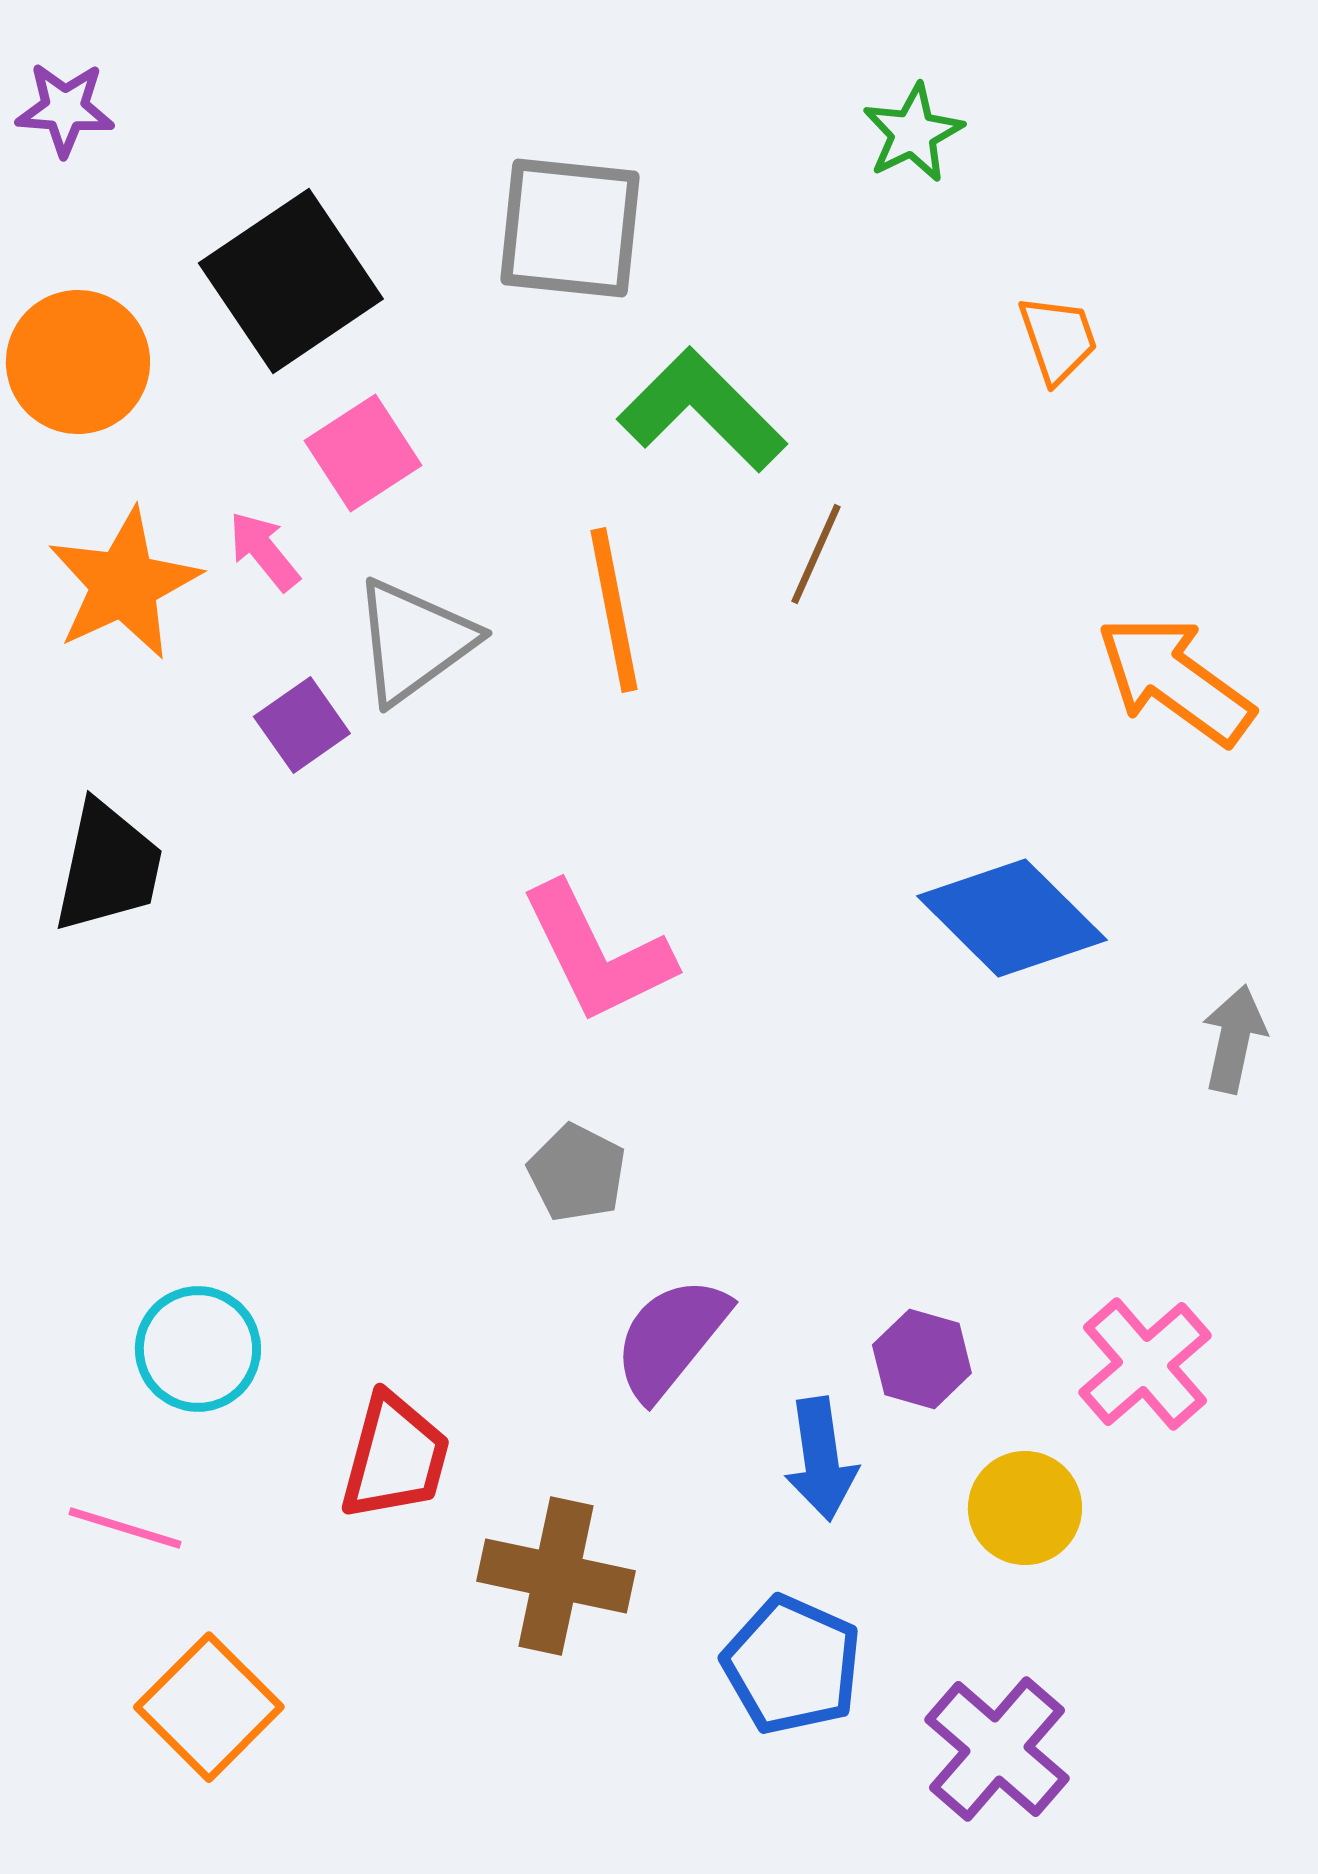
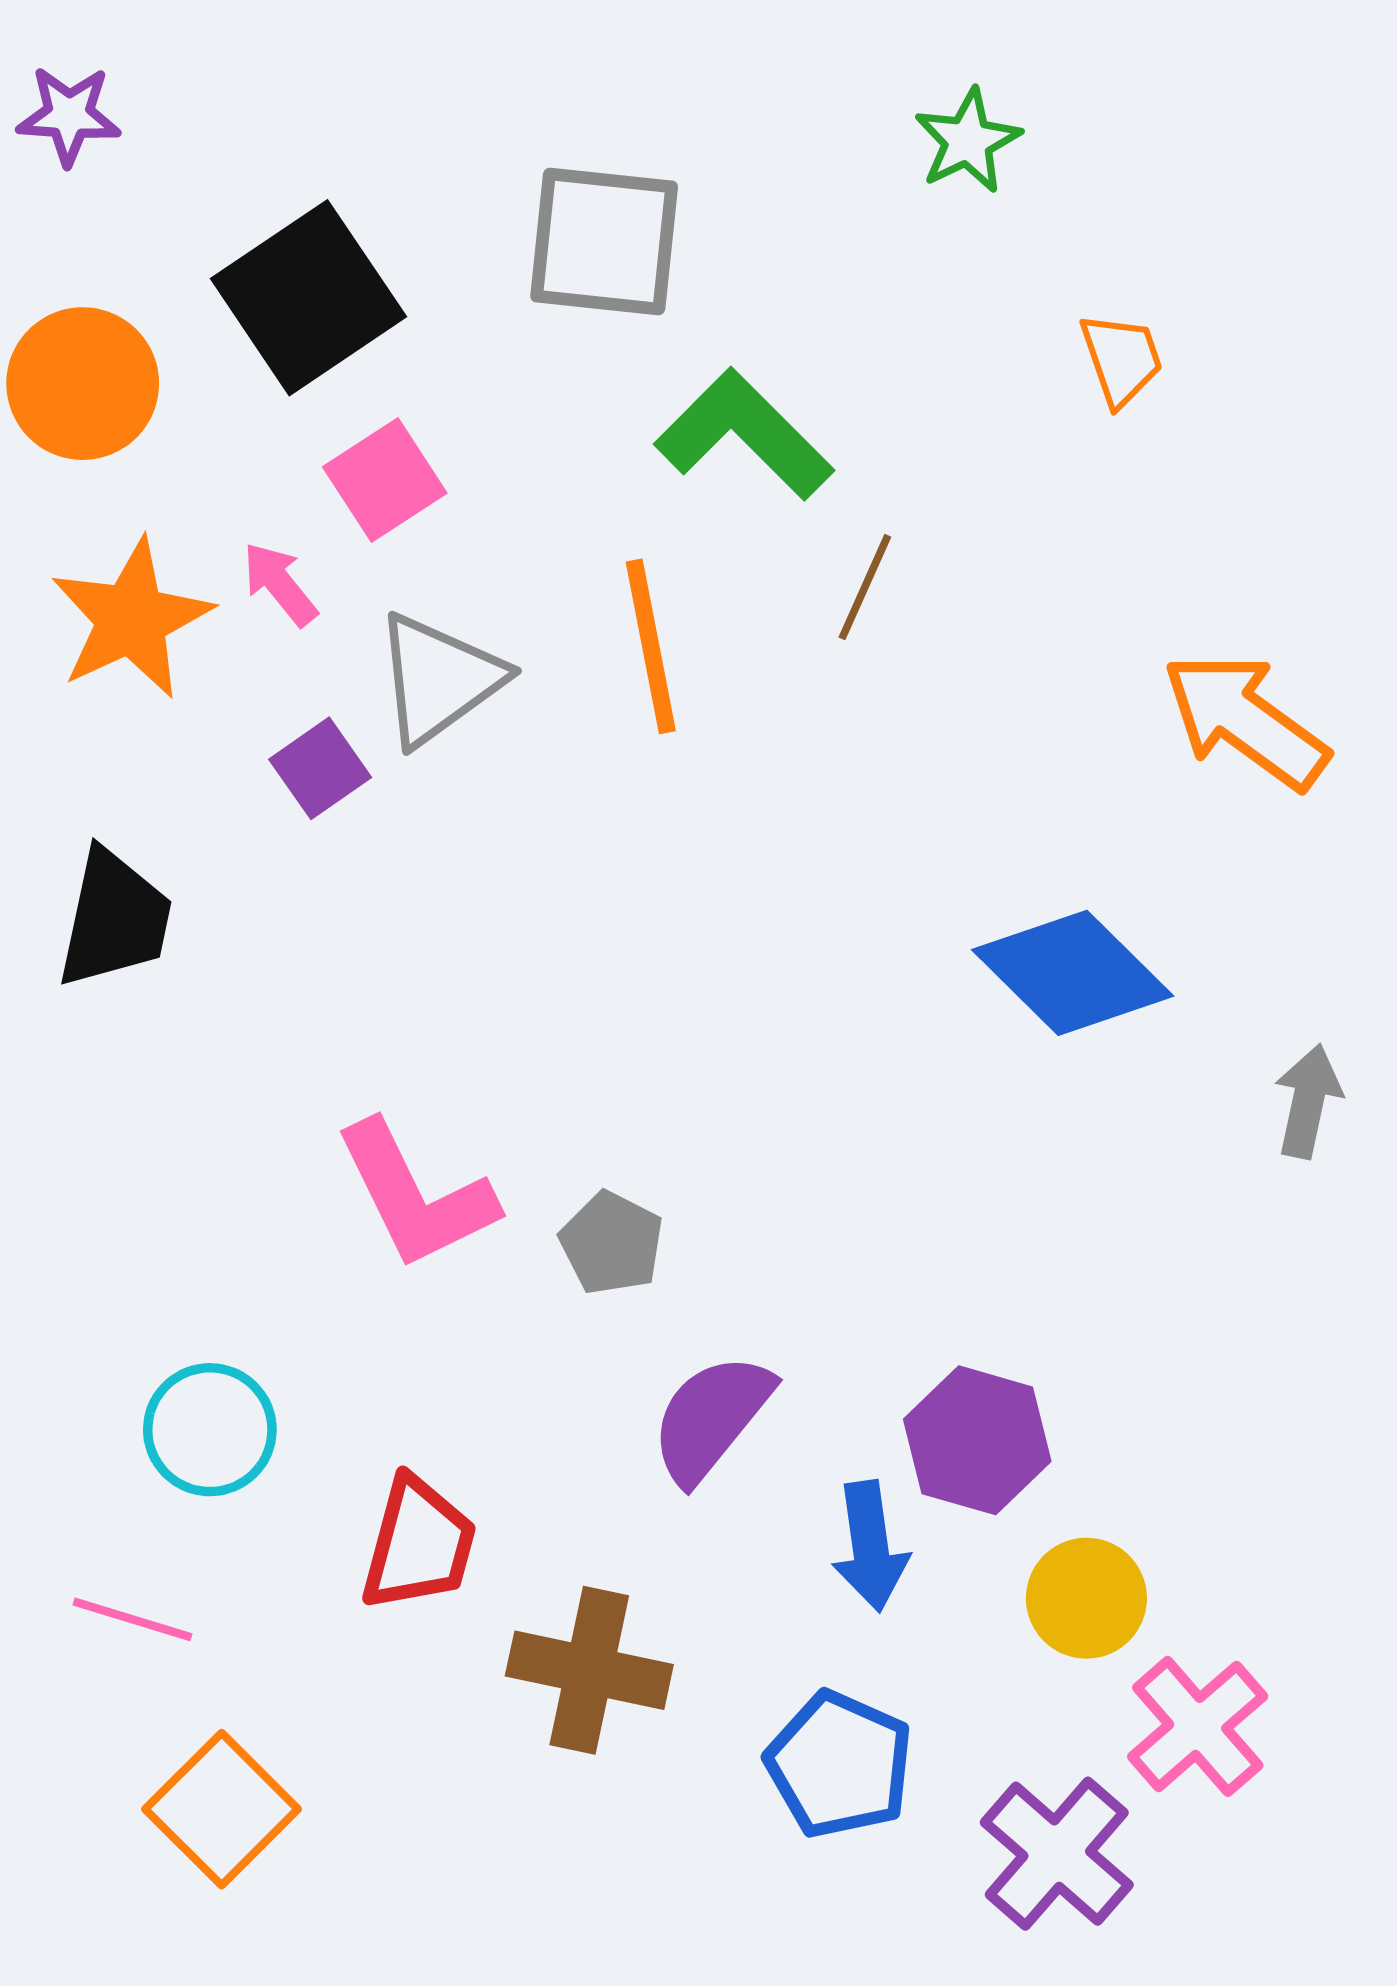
pink L-shape: (597, 953) -> (415, 1195), moved
purple hexagon: (922, 1359) -> (977, 1440), size x1.4
pink cross: (1145, 1364) -> (1198, 1726), moved

